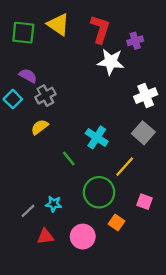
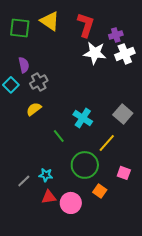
purple semicircle: (28, 76) -> (24, 65), turned 49
white cross: (146, 96) -> (125, 54), moved
red triangle: (45, 237) -> (49, 197), moved

